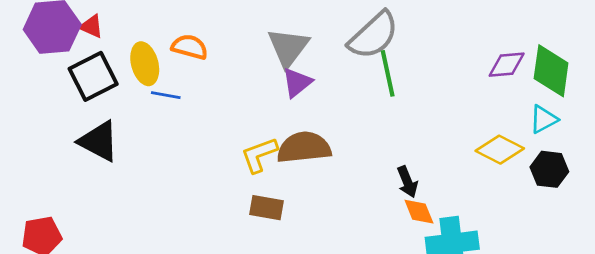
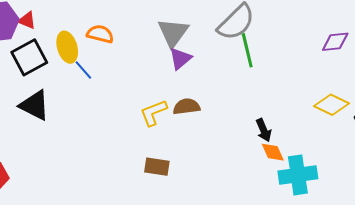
blue line: (166, 95) -> (83, 70), turned 40
brown semicircle: (304, 148) -> (187, 107), size x0.7
brown rectangle: (266, 208) -> (157, 167), moved

